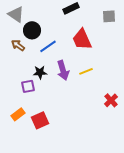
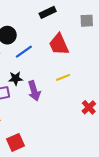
purple arrow: (63, 70) -> (34, 91), moved
red square: (40, 120) -> (16, 142), moved

